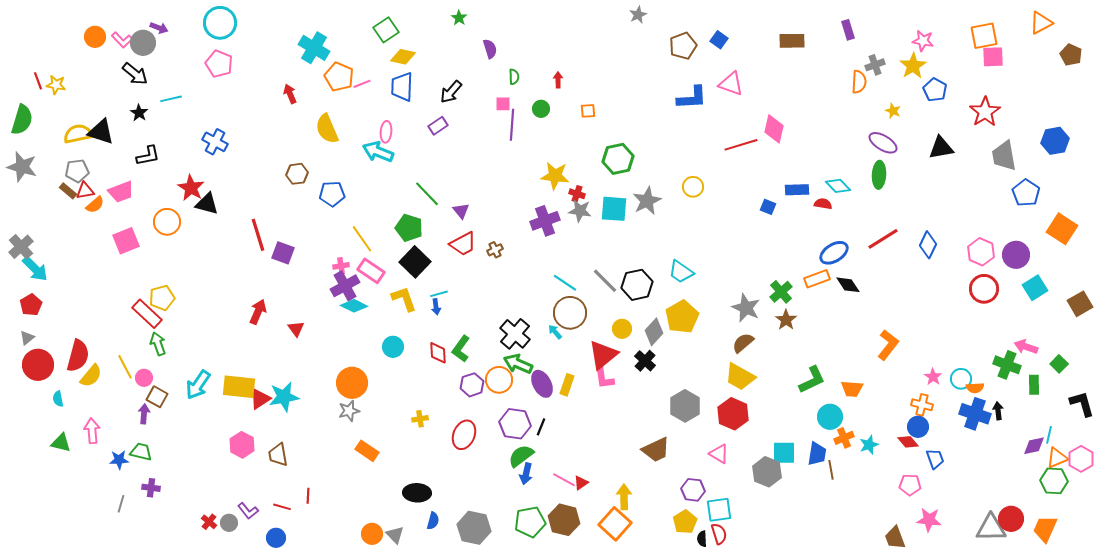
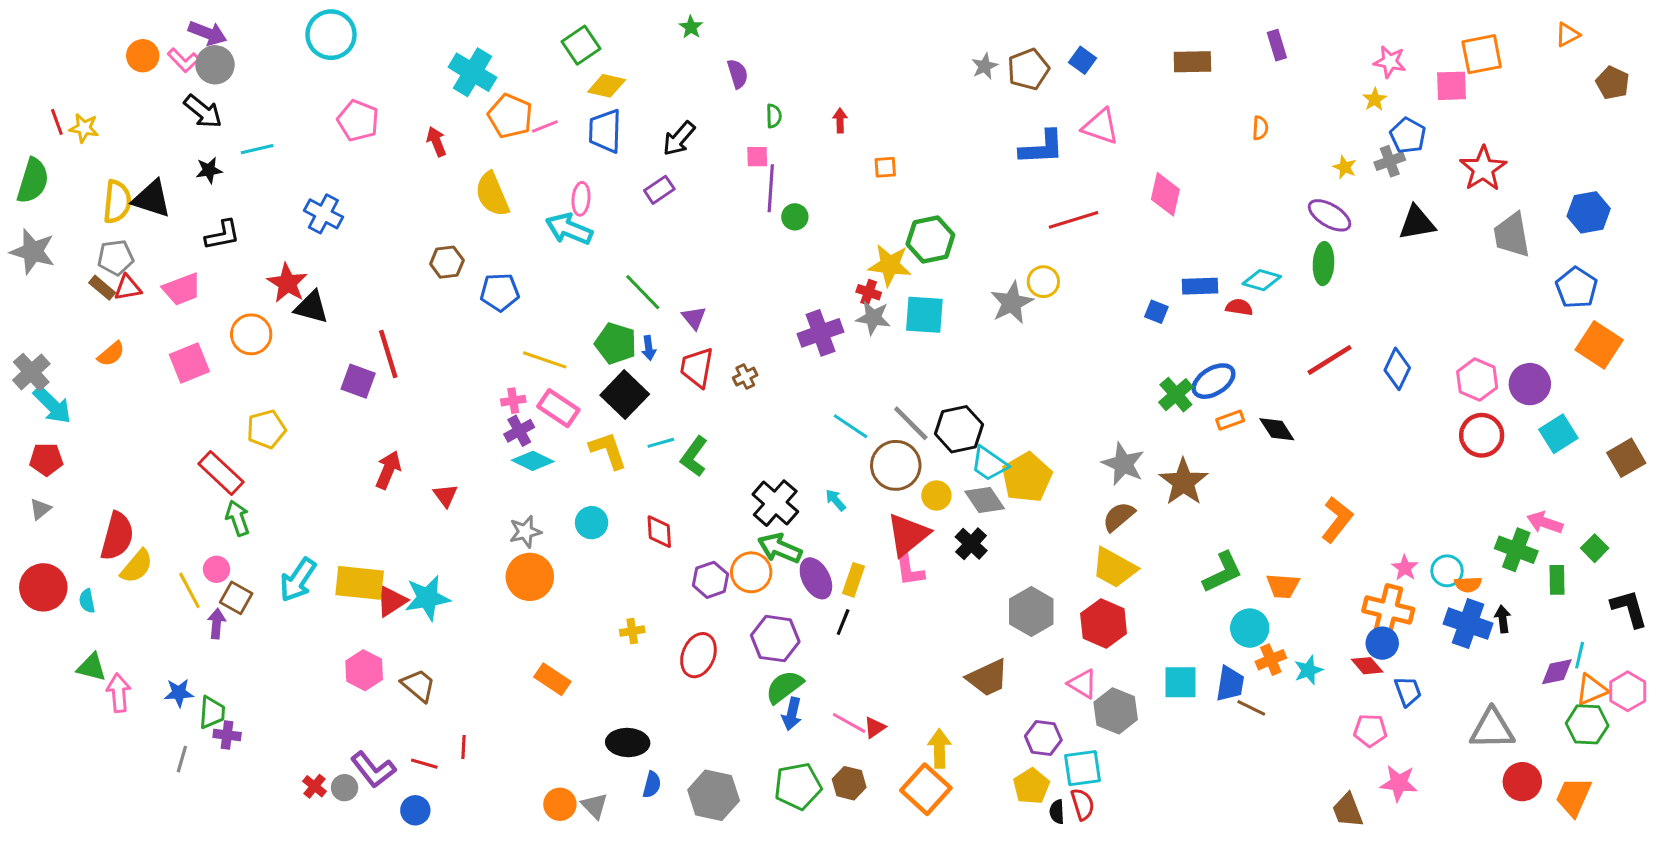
gray star: (638, 15) -> (985, 66), moved
orange triangle: (1041, 23) -> (1567, 35), size x0.7
purple arrow: (159, 28) -> (207, 33), moved, size x1.4
pink square: (993, 57) -> (1452, 86), moved
pink pentagon: (219, 64) -> (358, 120), moved
gray cross: (875, 65) -> (1390, 161), moved
yellow star: (913, 66) -> (1375, 99), size x0.6
orange semicircle: (859, 82) -> (1260, 128), moved, size x0.7
green circle: (541, 109) -> (795, 217), moved
black star: (139, 113) -> (209, 170), turned 30
yellow semicircle: (78, 134) -> (117, 202), turned 108
red line: (741, 145) -> (1073, 220), moved
yellow star: (555, 176) -> (890, 265), moved
cyan diamond: (838, 186) -> (1262, 280), turned -30
blue pentagon: (1026, 193) -> (1577, 288), moved
gray star: (647, 201) -> (1012, 303), moved
orange semicircle: (95, 205) -> (111, 354), moved
yellow line: (362, 239) -> (545, 360), turned -36
red trapezoid: (463, 244) -> (697, 367), turned 128
purple square: (283, 253) -> (358, 381), moved
blue ellipse: (834, 253) -> (1214, 381), moved
cyan trapezoid: (681, 272) -> (989, 464), moved
orange rectangle: (817, 279) -> (1230, 420), size x0.7
purple cross: (345, 286) -> (519, 431), size x0.7
green cross: (781, 292) -> (1176, 395), moved
yellow pentagon: (162, 298) -> (266, 429), moved
red pentagon: (31, 305) -> (46, 459), turned 30
blue arrow: (436, 307) -> (649, 348), moved
brown circle: (570, 313) -> (896, 465), moved
brown star: (786, 320) -> (1183, 482), size x1.5
gray diamond: (654, 332) -> (985, 500), turned -76
green L-shape: (461, 349) -> (694, 456), moved
red circle: (38, 365) -> (43, 587), moved
yellow line: (125, 367) -> (189, 590), moved
orange cross: (922, 405) -> (1388, 610), size x1.5
gray star: (349, 411) -> (525, 532), moved
black line: (541, 427) -> (843, 622), moved
pink arrow: (92, 431) -> (119, 693), moved
green trapezoid: (141, 452) -> (212, 712), moved, turned 80
brown trapezoid: (278, 455) -> (418, 685), turned 140
brown line: (831, 470) -> (1251, 708), turned -54
gray hexagon: (767, 472) -> (1116, 711), moved
purple L-shape: (248, 511) -> (373, 770), size x1.4
brown hexagon: (564, 520) -> (849, 783), size x0.7
gray triangle: (991, 528) -> (1492, 729), moved

